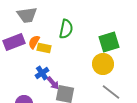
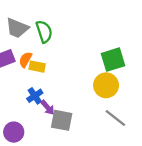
gray trapezoid: (27, 15) -> (17, 28), turned 30
green semicircle: (66, 29) -> (44, 32), moved, turned -30

